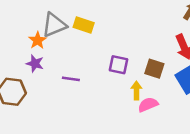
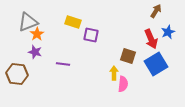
gray triangle: (54, 25) -> (28, 22), moved
purple square: (118, 65) -> (91, 35), moved
pink semicircle: (148, 105) -> (123, 84), turned 119

